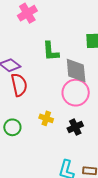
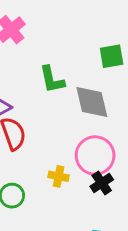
pink circle: (76, 93) -> (95, 155), moved

